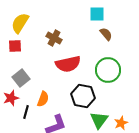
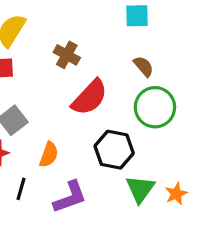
brown semicircle: (106, 34) -> (144, 66), moved
red semicircle: (68, 64) -> (90, 97), turned -35
black line: (26, 112) -> (21, 189), moved

